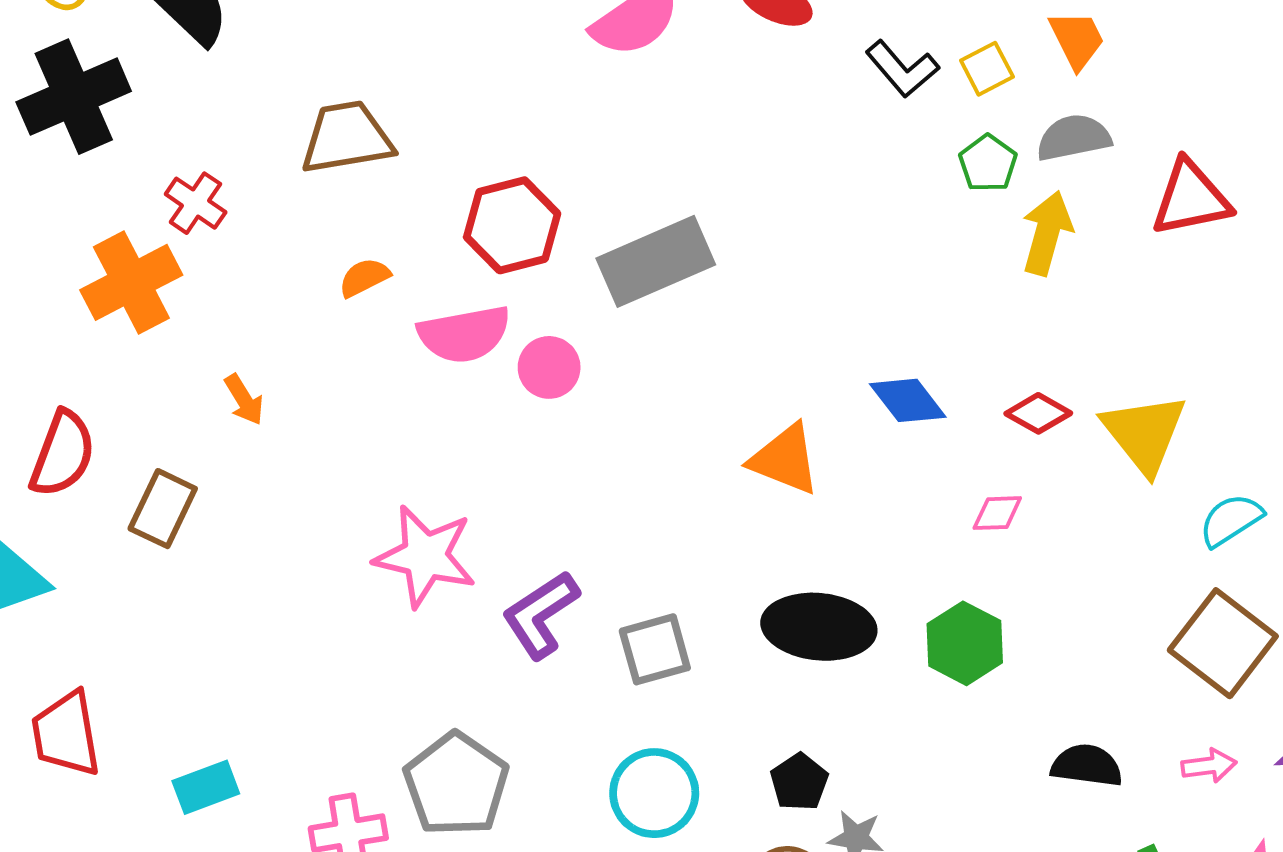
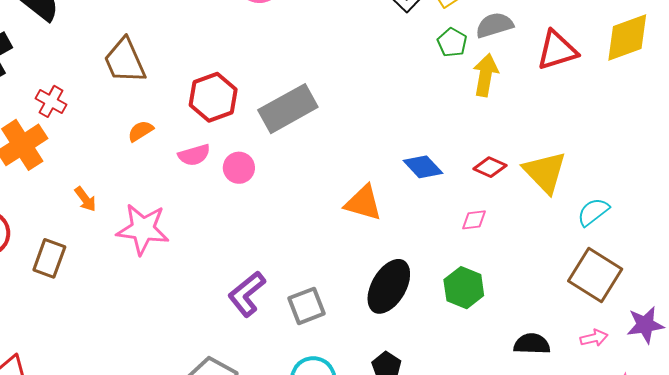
brown trapezoid: (347, 138) -> (125, 61), turned -99
pink semicircle: (464, 334) -> (194, 155), size x0.7
pink star: (425, 556) -> (143, 229), moved
black ellipse: (819, 627) -> (389, 286), turned -60

